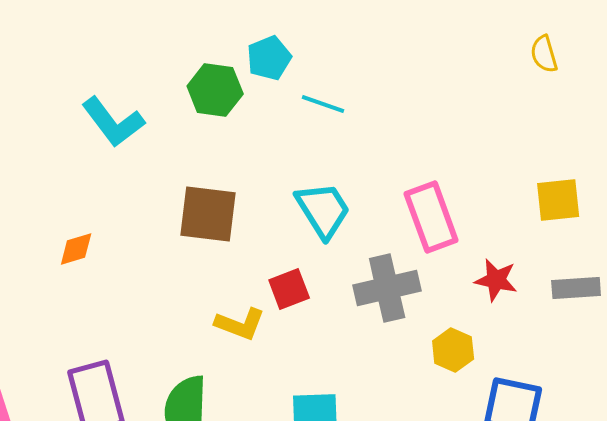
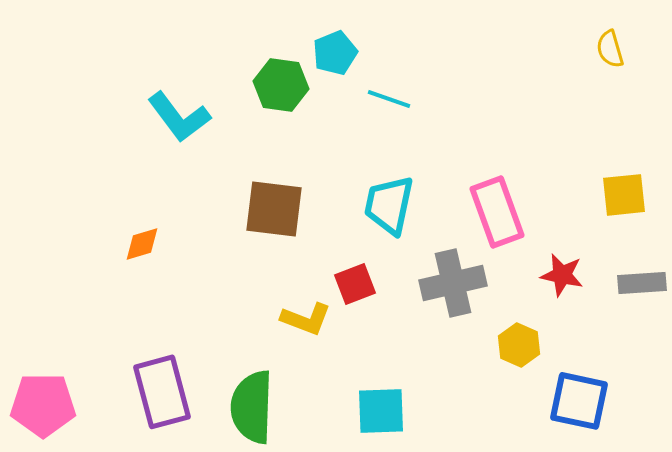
cyan trapezoid: (323, 210) -> (389, 205), turned -136

